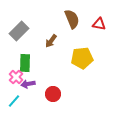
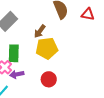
yellow pentagon: (82, 58) -> (47, 48), moved
red circle: (53, 94) -> (49, 79), moved

